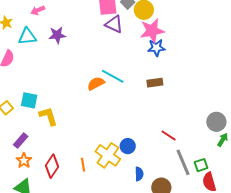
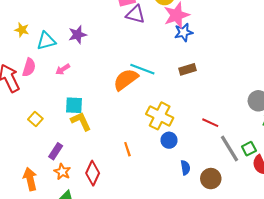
pink arrow: (38, 10) -> (63, 69), moved
orange semicircle: (96, 83) -> (126, 79), size x1.4
cyan square: (29, 100) -> (74, 105), moved
yellow cross: (108, 155) -> (160, 116), moved
orange line: (83, 165) -> (127, 149), moved

